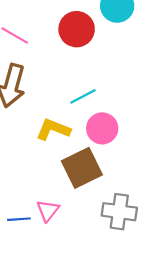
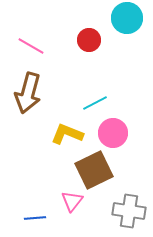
red circle: (77, 29) -> (89, 40), size x0.7
pink triangle: (48, 211) -> (72, 201), moved

